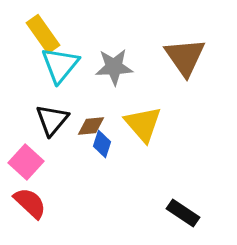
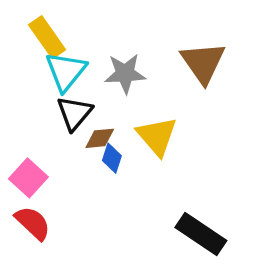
black triangle: (52, 120) -> (75, 113), moved
black rectangle: (183, 213) -> (201, 234), size x1.4

